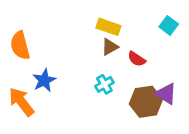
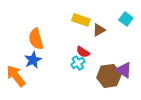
orange semicircle: (20, 46) -> (36, 39), moved
brown triangle: (110, 47) -> (99, 30), moved
red semicircle: (137, 59) -> (83, 52), moved

